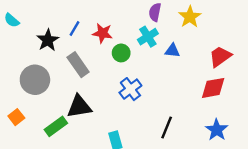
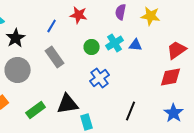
yellow star: (190, 17) -> (151, 16), turned -30
red star: (102, 33) -> (79, 15), moved
cyan cross: (148, 37) -> (115, 43), moved
black star: (48, 40) -> (16, 38), moved
black triangle: (79, 107) -> (68, 104), moved

